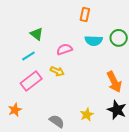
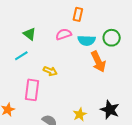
pink semicircle: (64, 49) -> (64, 34), moved
pink rectangle: (31, 81) -> (32, 90), moved, turned -45
orange arrow: (114, 82) -> (98, 62), moved

